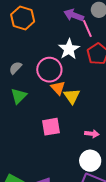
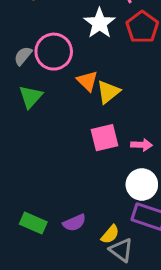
pink circle: (49, 70) -> (54, 52), moved
yellow triangle: (72, 96) -> (108, 92), turned 30
pink square: (51, 127) -> (104, 138), moved

